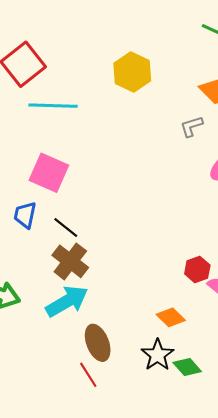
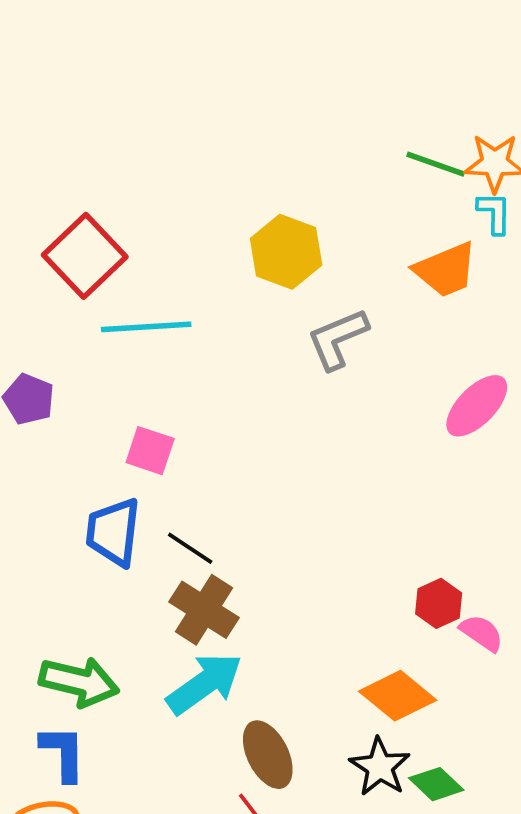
gray L-shape: (191, 126) -> (338, 339), moved, size x1.5
pink square: (49, 173) -> (150, 451), size x0.7
blue trapezoid: (25, 215) -> (113, 532), size x1.4
orange diamond: (171, 317) -> (398, 696), size x1.4

